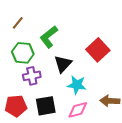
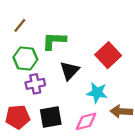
green L-shape: (49, 37) -> (54, 41), turned 40
cyan star: (77, 85) -> (97, 93), moved

